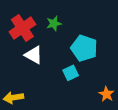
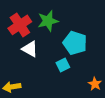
green star: (54, 24) -> (48, 21), size x1.5

